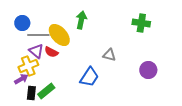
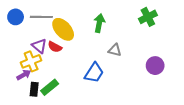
green arrow: (81, 20) -> (99, 23), moved
blue circle: (22, 23) -> (16, 17), moved
green cross: (141, 23) -> (148, 17), turned -36
gray line: (38, 35) -> (41, 17), moved

